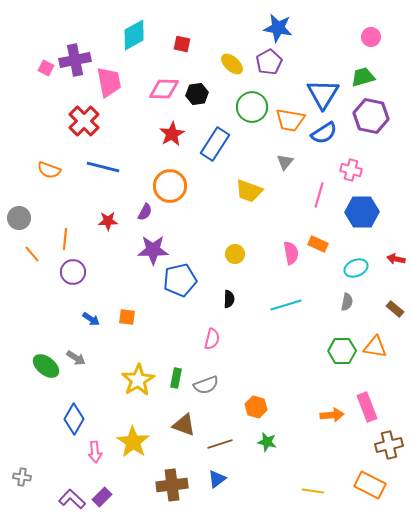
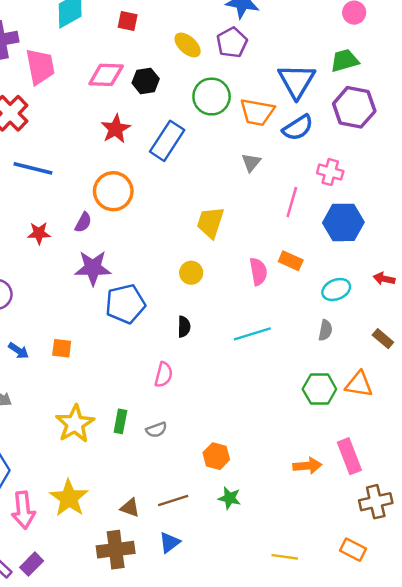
yellow trapezoid: (249, 191) -> (210, 222), moved, turned 88
gray semicircle: (206, 385) -> (156, 430), size x0.7
brown triangle: (184, 425) -> (130, 508), moved, size x0.7
pink arrow: (95, 452) -> (23, 510), size x1.4
orange rectangle: (370, 485) -> (353, 550), size x0.7

